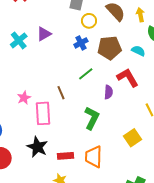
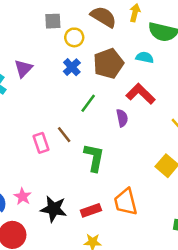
yellow arrow: (140, 15) -> (135, 13), turned 40
pink star: (24, 98) -> (23, 196), moved
pink rectangle: (43, 113) -> (41, 143), moved, size x0.7
green L-shape: (92, 118) -> (94, 158), moved

